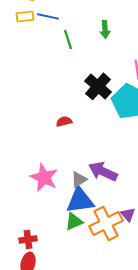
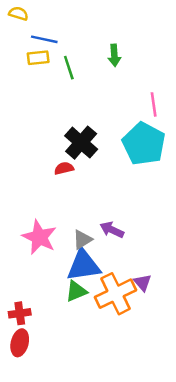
yellow rectangle: (25, 16) -> (38, 58), moved
black cross: (98, 86) -> (81, 143), moved
purple arrow: (103, 171) -> (112, 230), size x0.7

